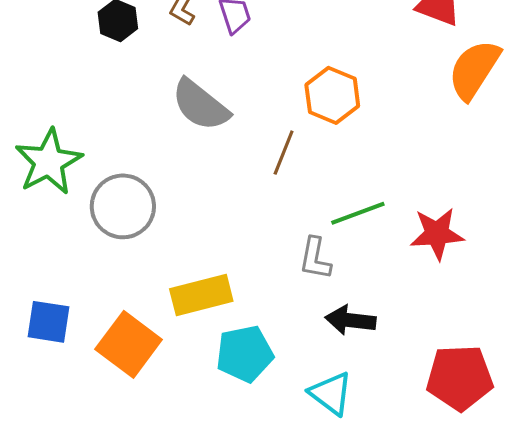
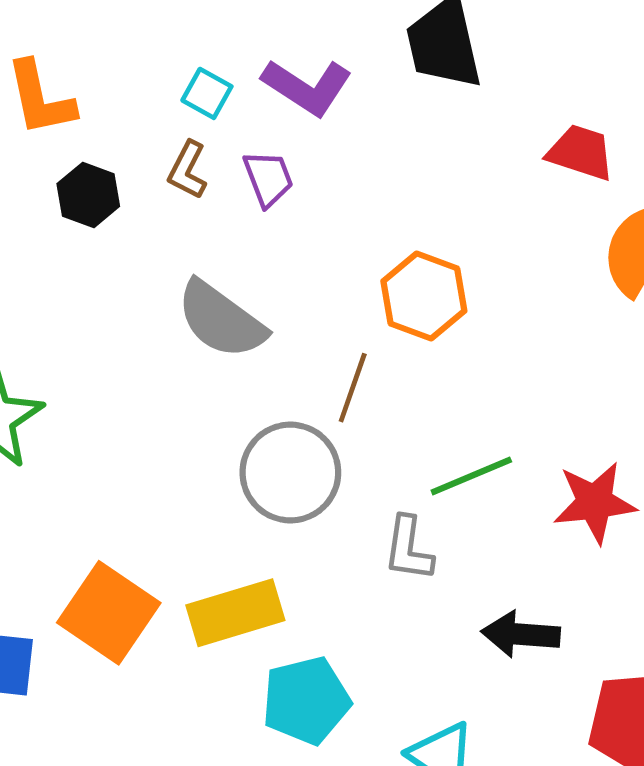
gray circle: (123, 206) -> (290, 473), moved
black arrow: (350, 320) -> (521, 634), moved
orange square: (129, 344) -> (109, 613), moved

